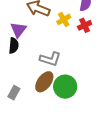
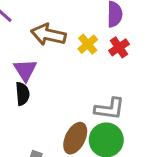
gray L-shape: (50, 59) -> (109, 109), moved

